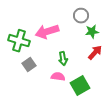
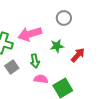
green star: (92, 32) -> (57, 46), moved
green arrow: (63, 59) -> (35, 61), moved

